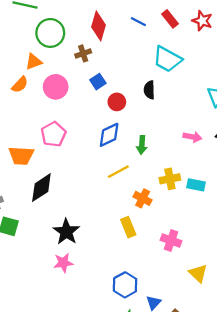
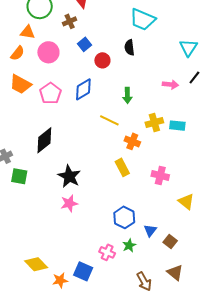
orange triangle: (34, 62) -> (28, 32), turned 35
blue diamond: (109, 135) -> (83, 89), moved
orange trapezoid: (21, 156) -> (20, 84), moved, turned 30
yellow line: (118, 172) -> (109, 120), turned 60

